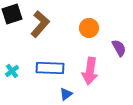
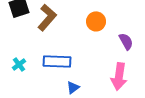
pink arrow: (90, 71) -> (119, 76), moved

